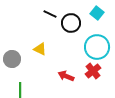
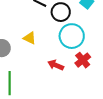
cyan circle: (97, 47) -> (72, 36), moved

